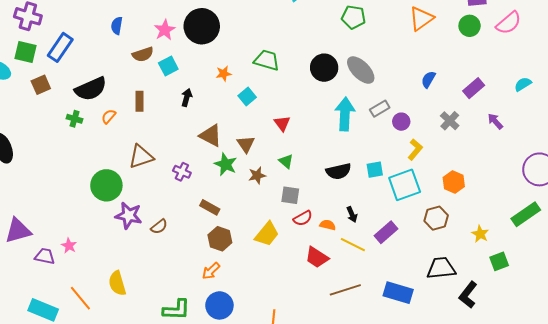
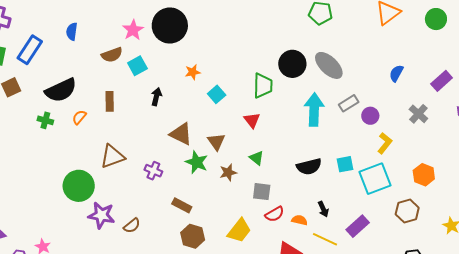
blue semicircle: (117, 26) -> (72, 31), moved
green trapezoid: (267, 60) -> (263, 86), moved, turned 76

